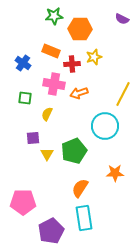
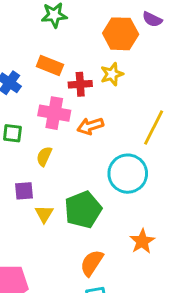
orange hexagon: (80, 29) -> (121, 34), moved
orange star: (115, 173) -> (142, 241), turned -30

